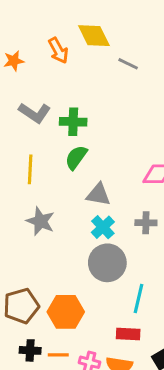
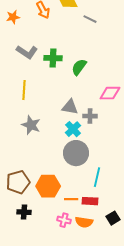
green semicircle: (76, 157) -> (79, 67), moved
gray cross: (146, 223) -> (90, 116), moved
orange line: (58, 355) -> (71, 199), moved

